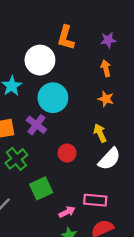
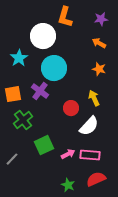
orange arrow: (106, 68) -> (99, 43), turned -48
red circle: (67, 153) -> (71, 108), moved
white semicircle: (109, 159) -> (89, 126), moved
pink arrow: (67, 212) -> (68, 154), moved

